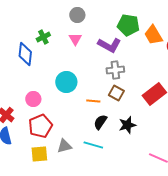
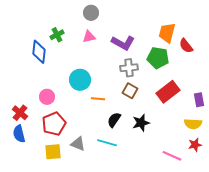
green pentagon: (128, 25) -> (158, 58), moved
orange trapezoid: (153, 35) -> (167, 33), turned 45
pink triangle: (75, 39) -> (89, 37), turned 48
orange line: (93, 101) -> (98, 99), moved
gray triangle: (64, 146) -> (78, 144), turned 35

